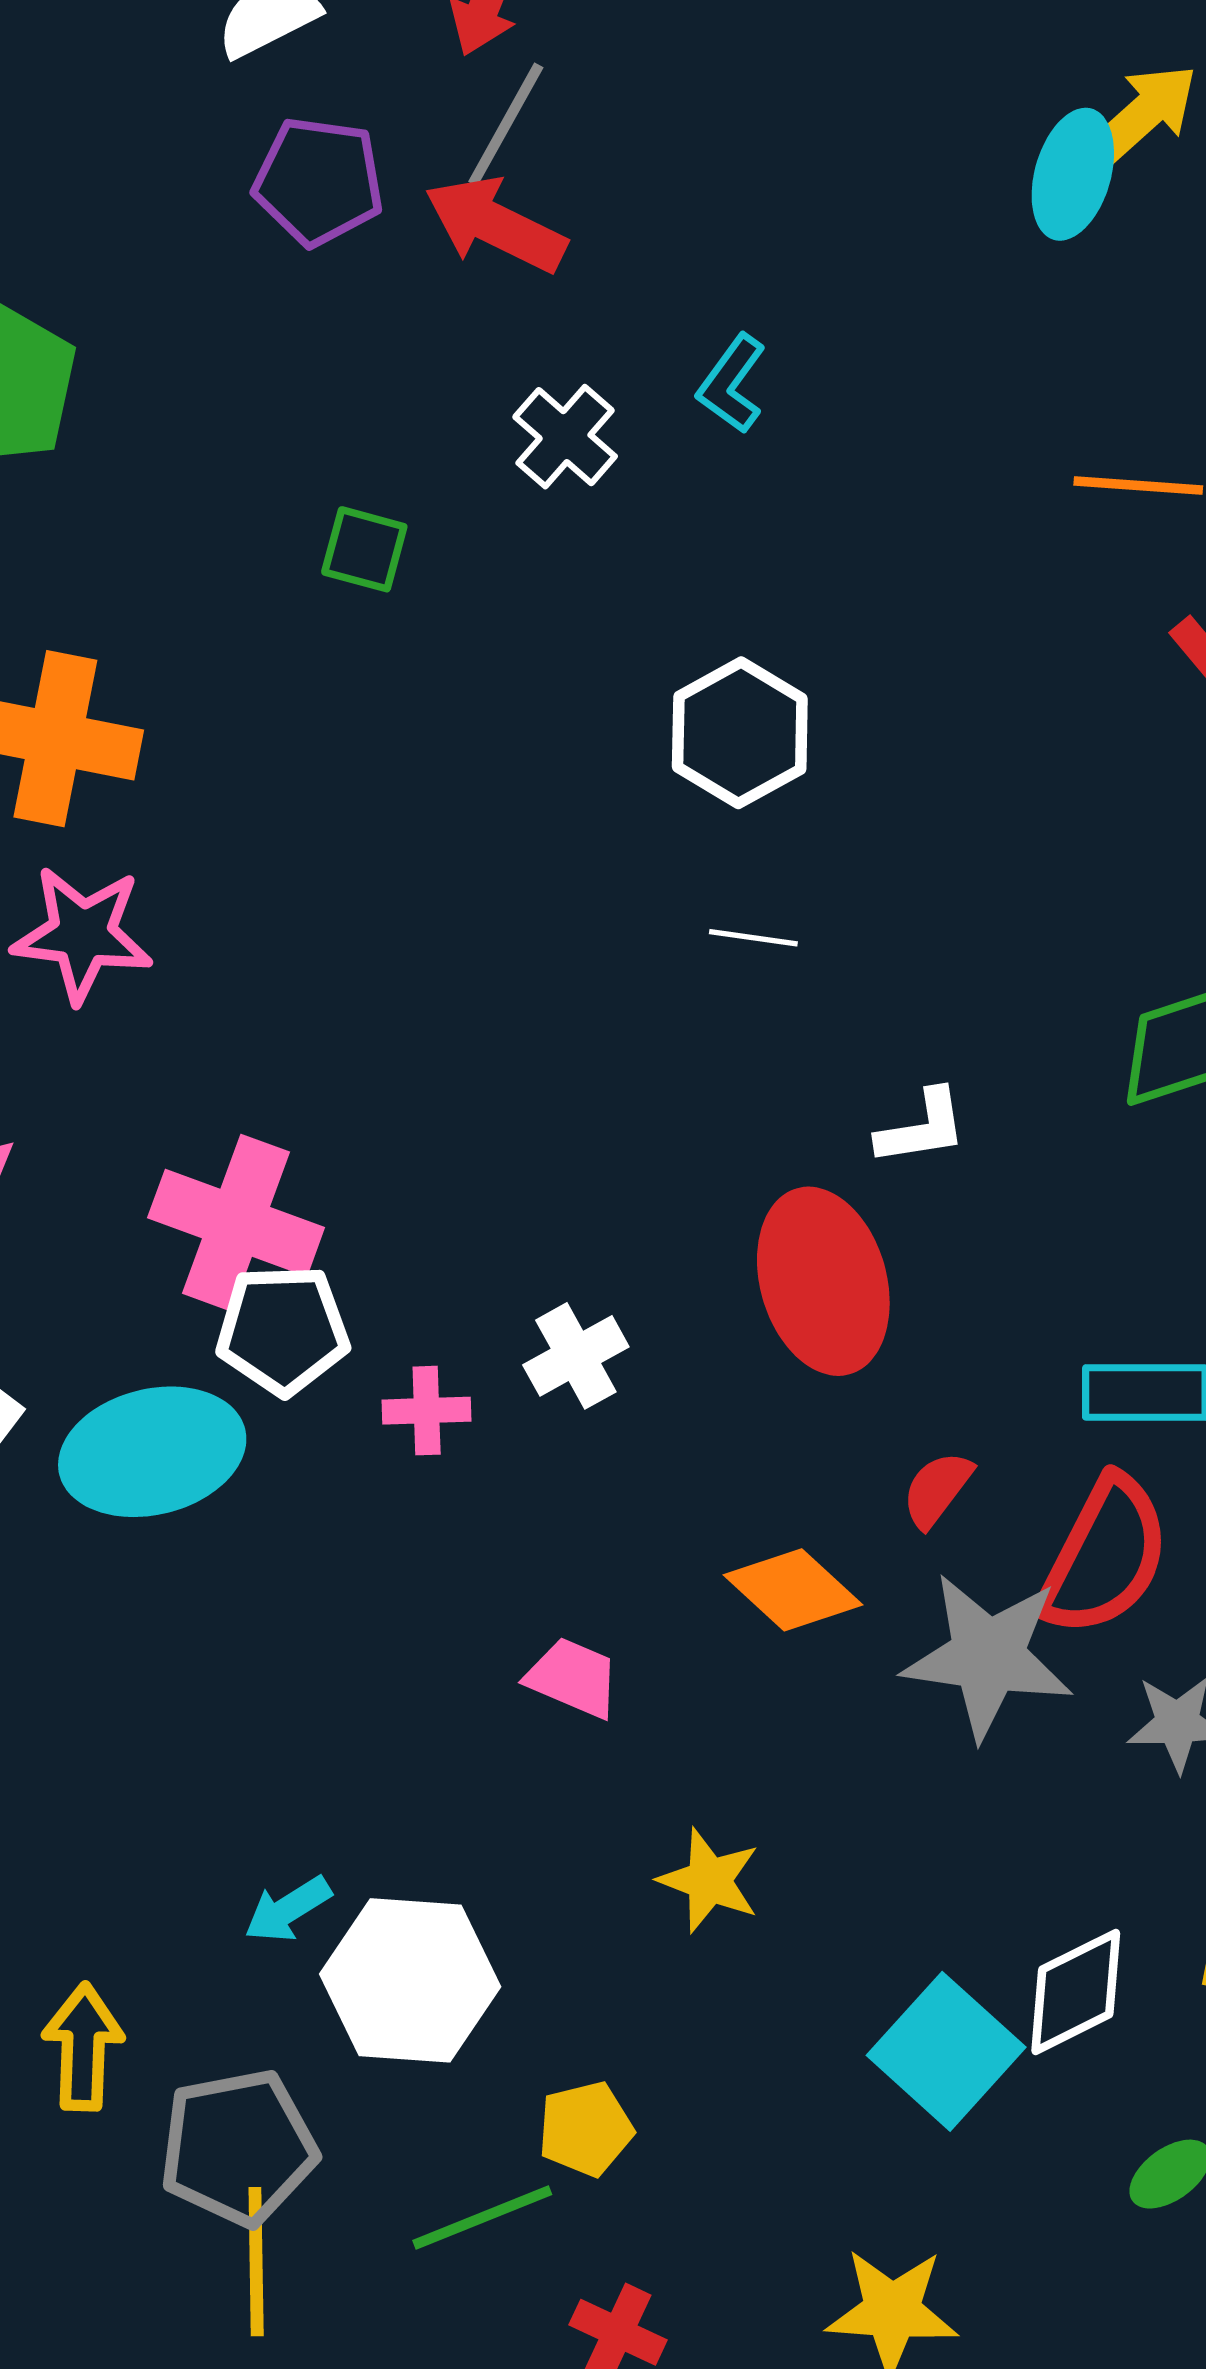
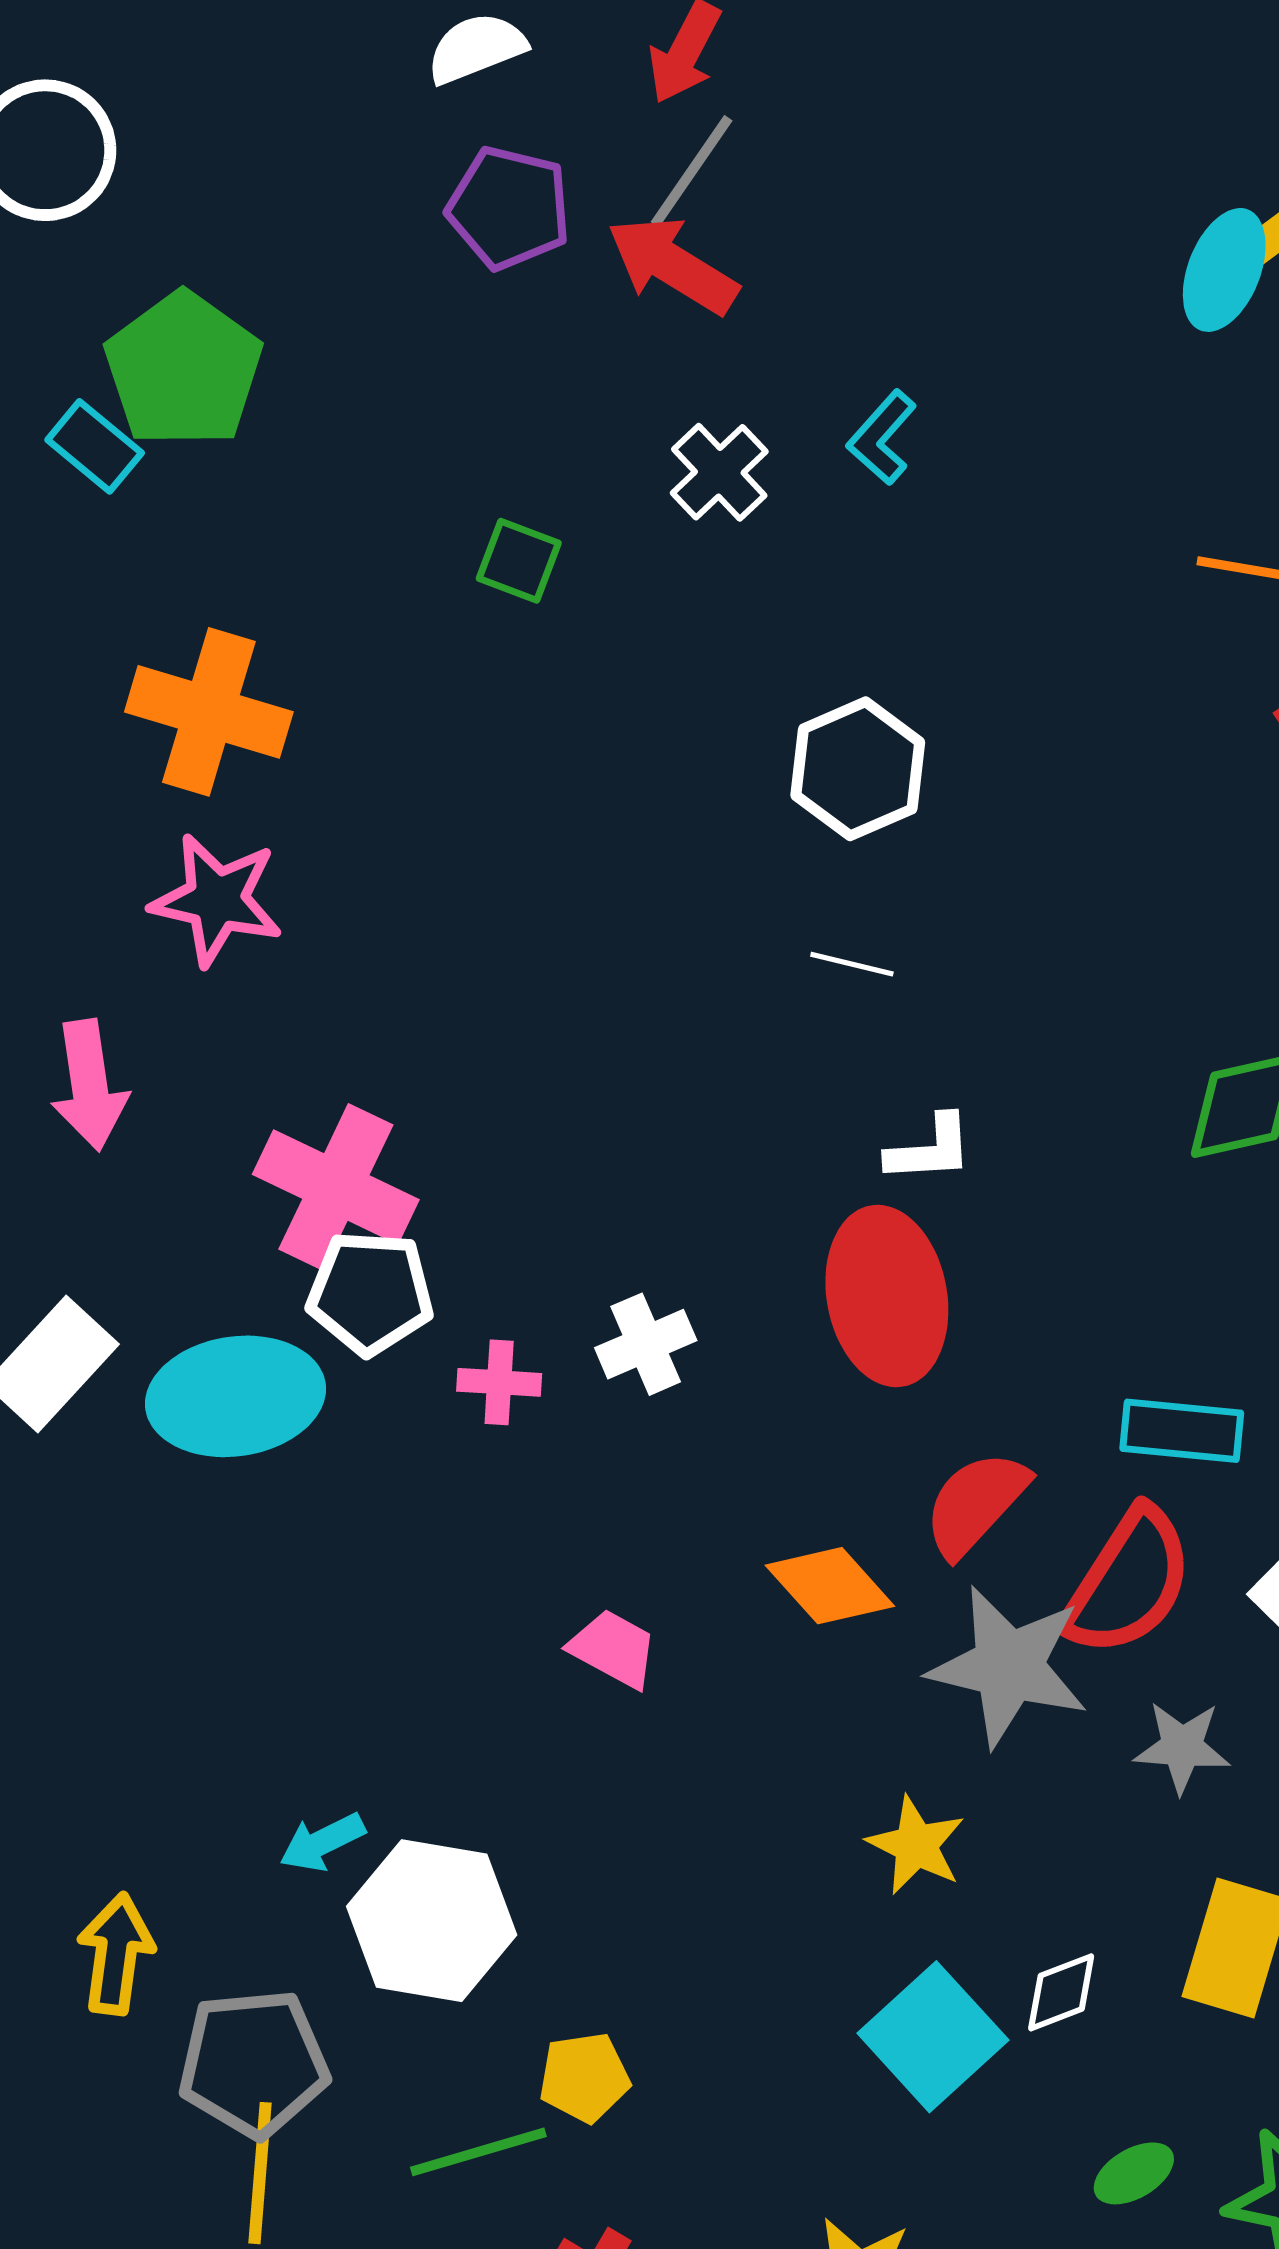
white L-shape: (922, 1128) -> (930, 1149), moved
red semicircle: (937, 1489) -> (976, 1503), size x1.5
yellow star: (709, 1881) -> (916, 1845), moved
white diamond: (1076, 1992) -> (1061, 1992), size x0.7

